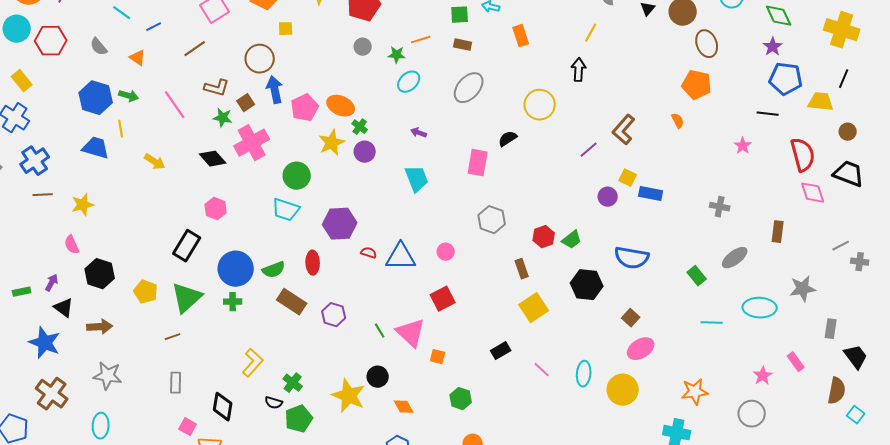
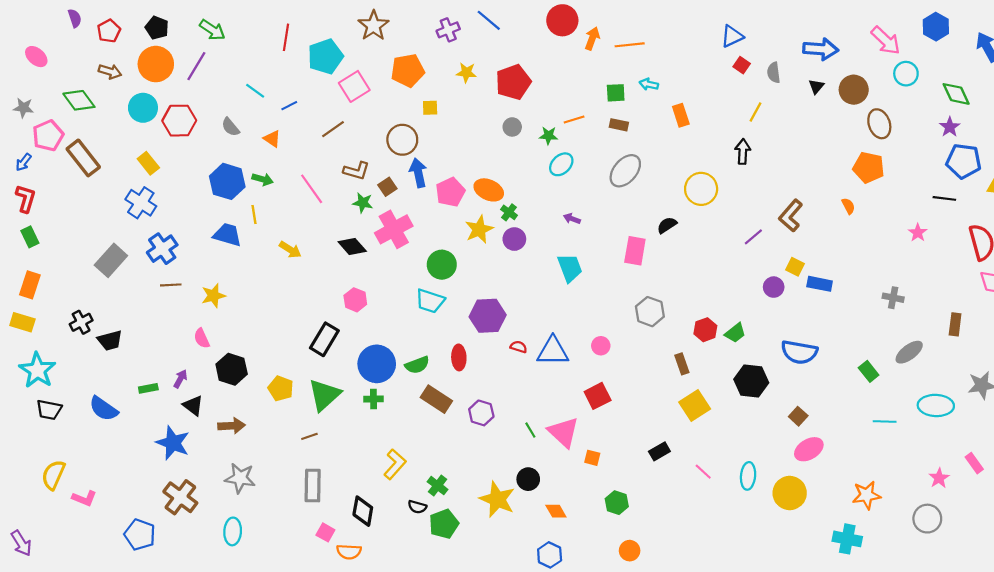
gray rectangle: (176, 383) -> (313, 486), size x1.4

